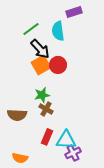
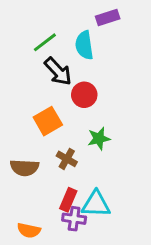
orange square: (41, 65) -> (48, 121), moved
green star: (42, 95) -> (99, 139), moved
purple cross: (73, 153) -> (74, 219), moved, turned 35

